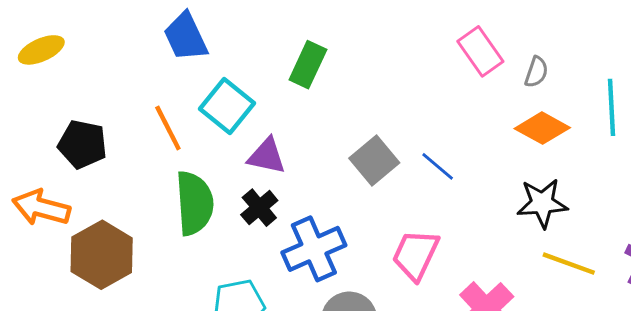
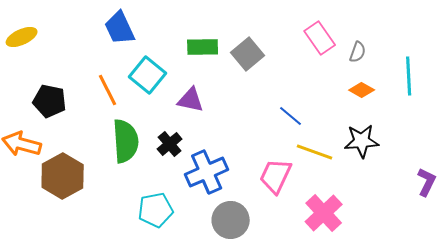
green rectangle: (308, 65) -> (203, 47), turned 64
orange diamond: (542, 128) -> (362, 90), size x0.7
purple triangle: (267, 156) -> (191, 100), moved
gray square: (374, 160) -> (248, 54), moved
yellow line: (569, 264) -> (315, 152), moved

